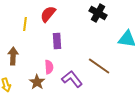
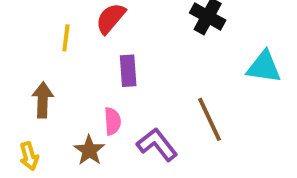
brown line: (99, 66) -> (210, 119), turned 30

